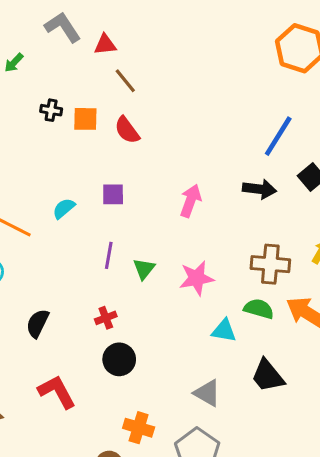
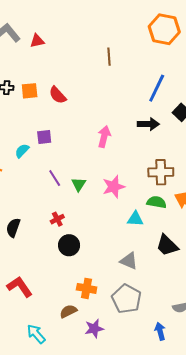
brown line: (125, 81) -> (109, 57), moved, turned 42
purple square: (113, 194) -> (44, 137), moved
purple line: (109, 255) -> (55, 178), turned -36
red L-shape: (57, 392) -> (20, 287), moved

